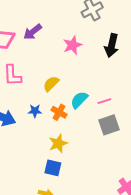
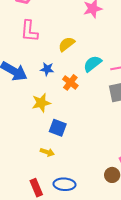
orange cross: (59, 112) -> (70, 82), moved
yellow star: (58, 143) -> (41, 103), moved

